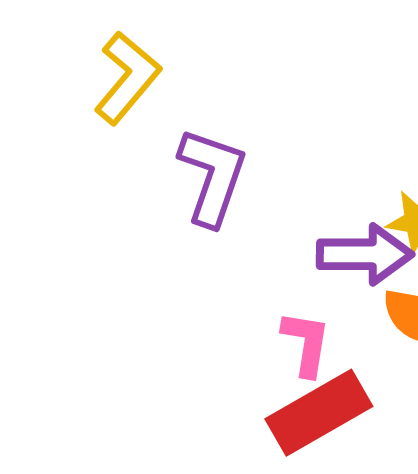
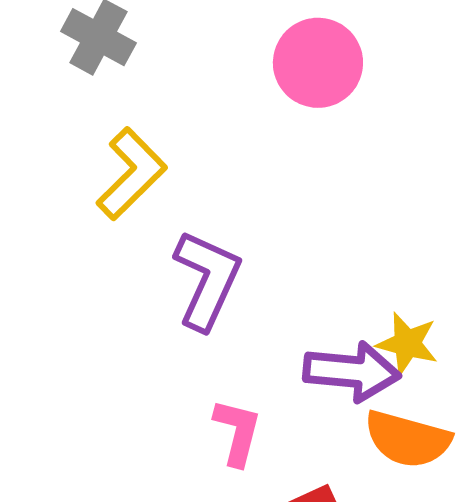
pink L-shape: (306, 343) -> (237, 432), moved

